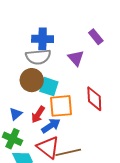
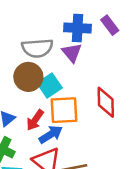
blue cross: (43, 39) -> (77, 28), moved
purple triangle: (76, 58) -> (72, 53), moved
cyan square: (49, 87) -> (50, 86), turned 36

